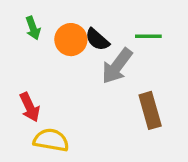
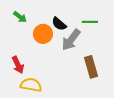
green arrow: (33, 28) -> (20, 17), turned -32
orange circle: (71, 40) -> (43, 34), moved

